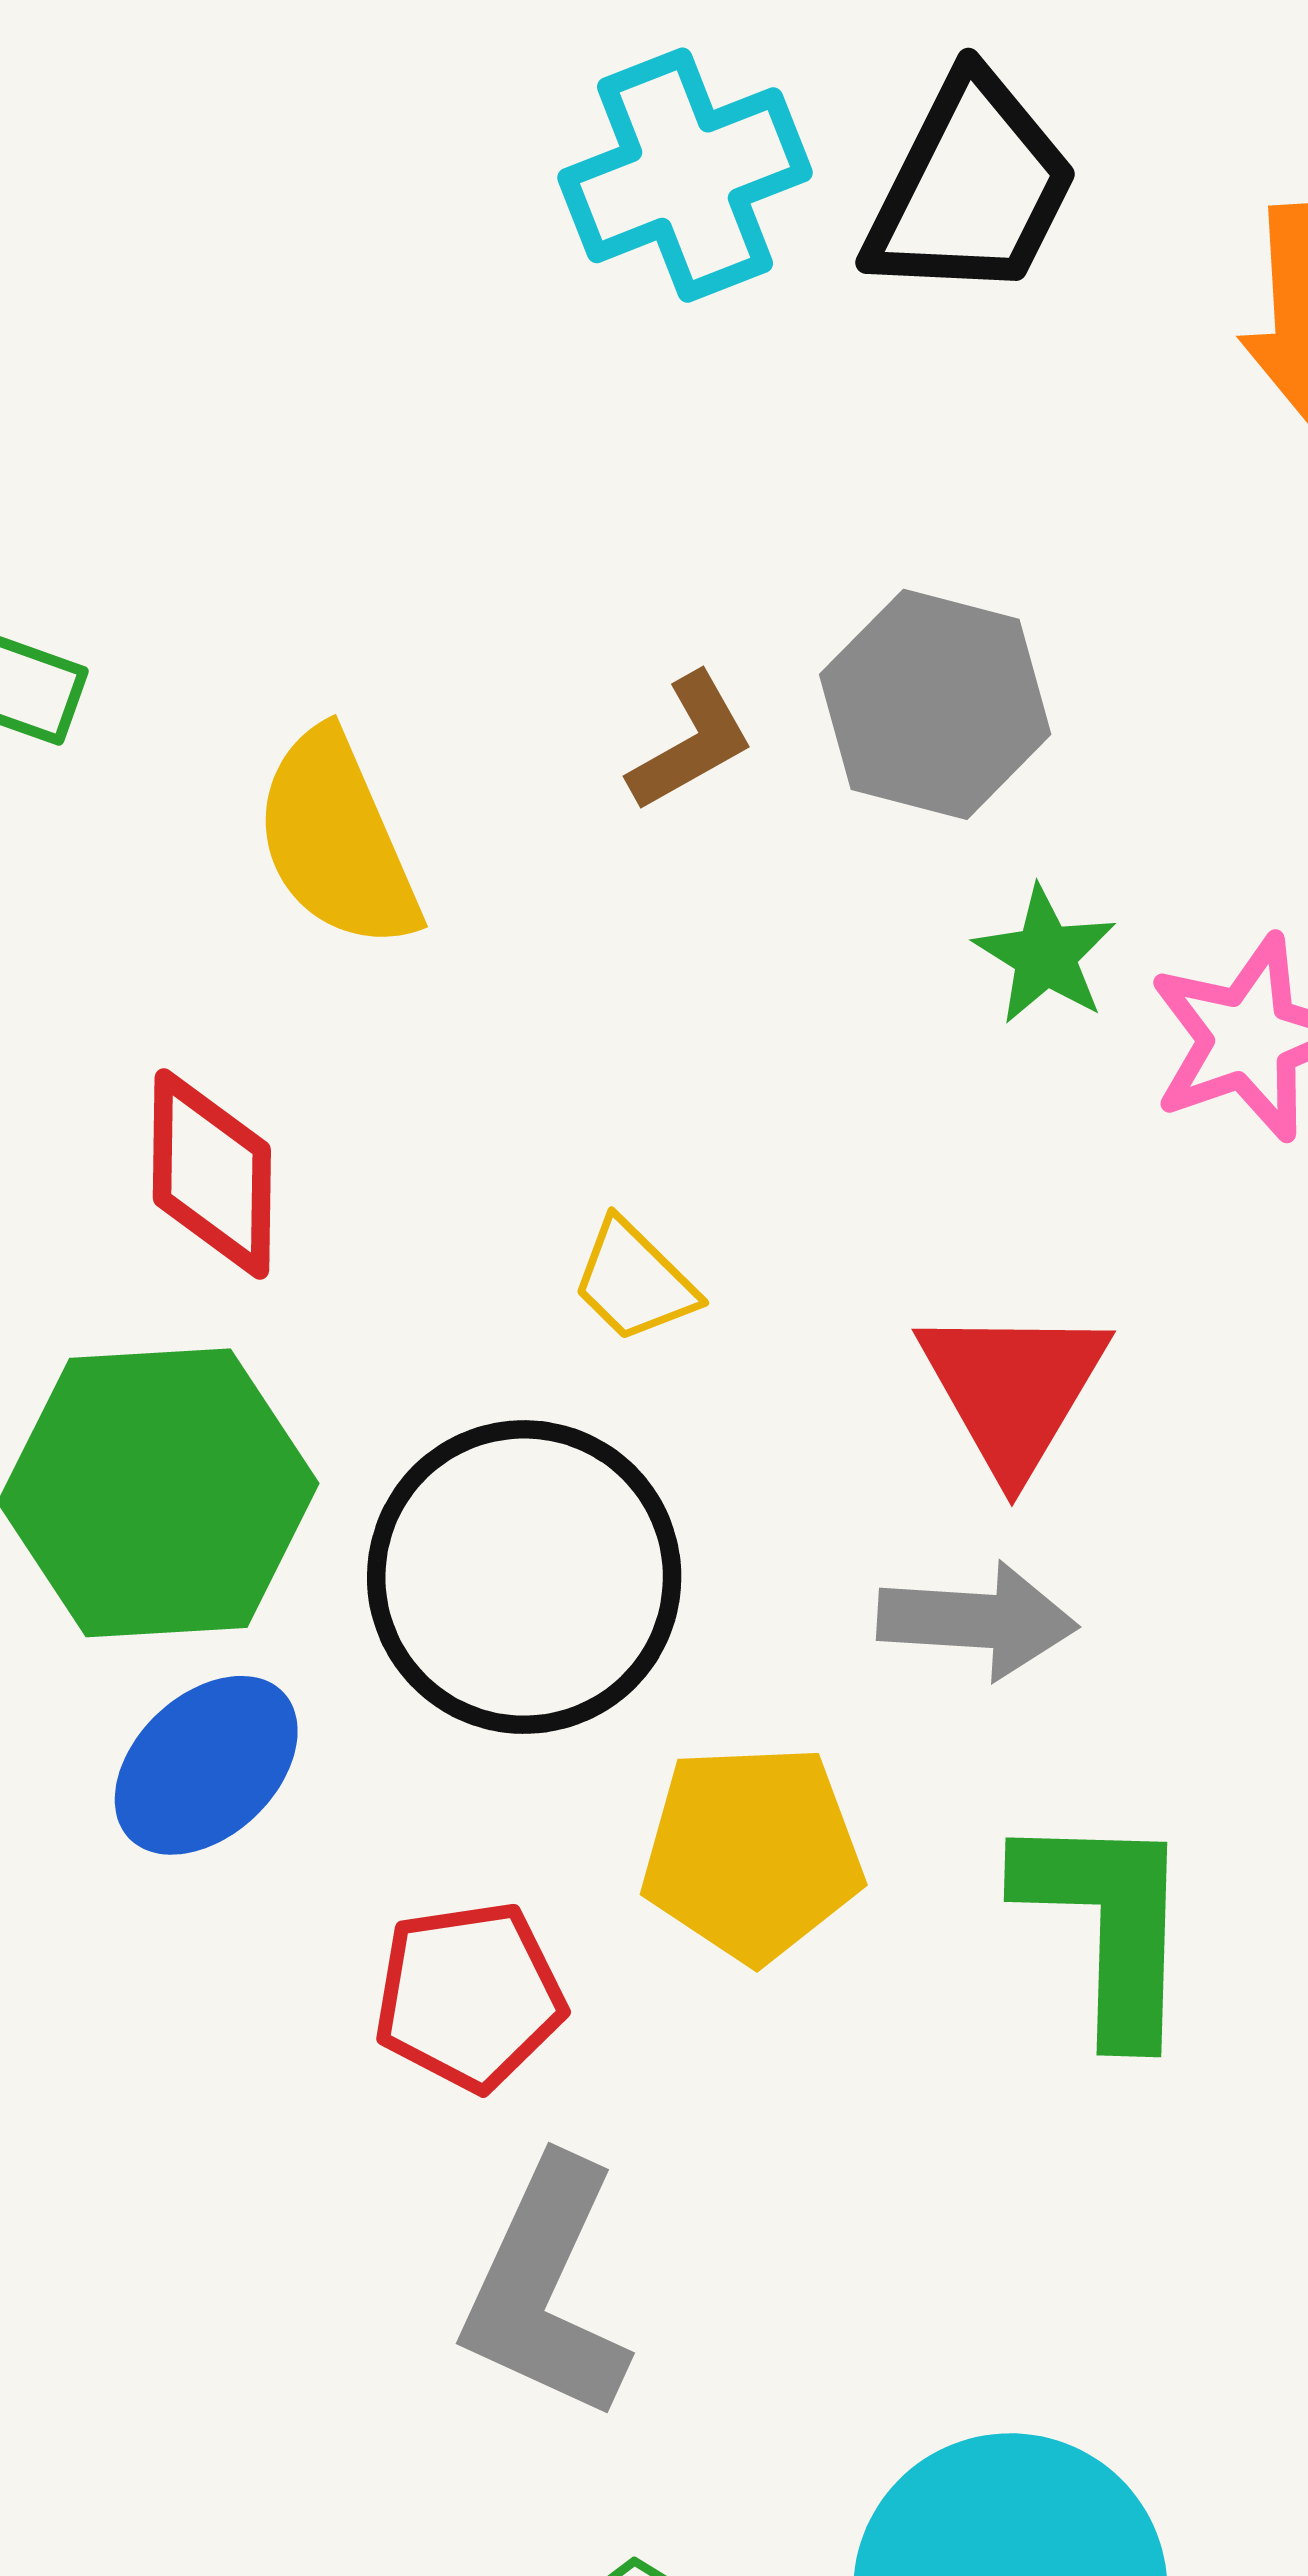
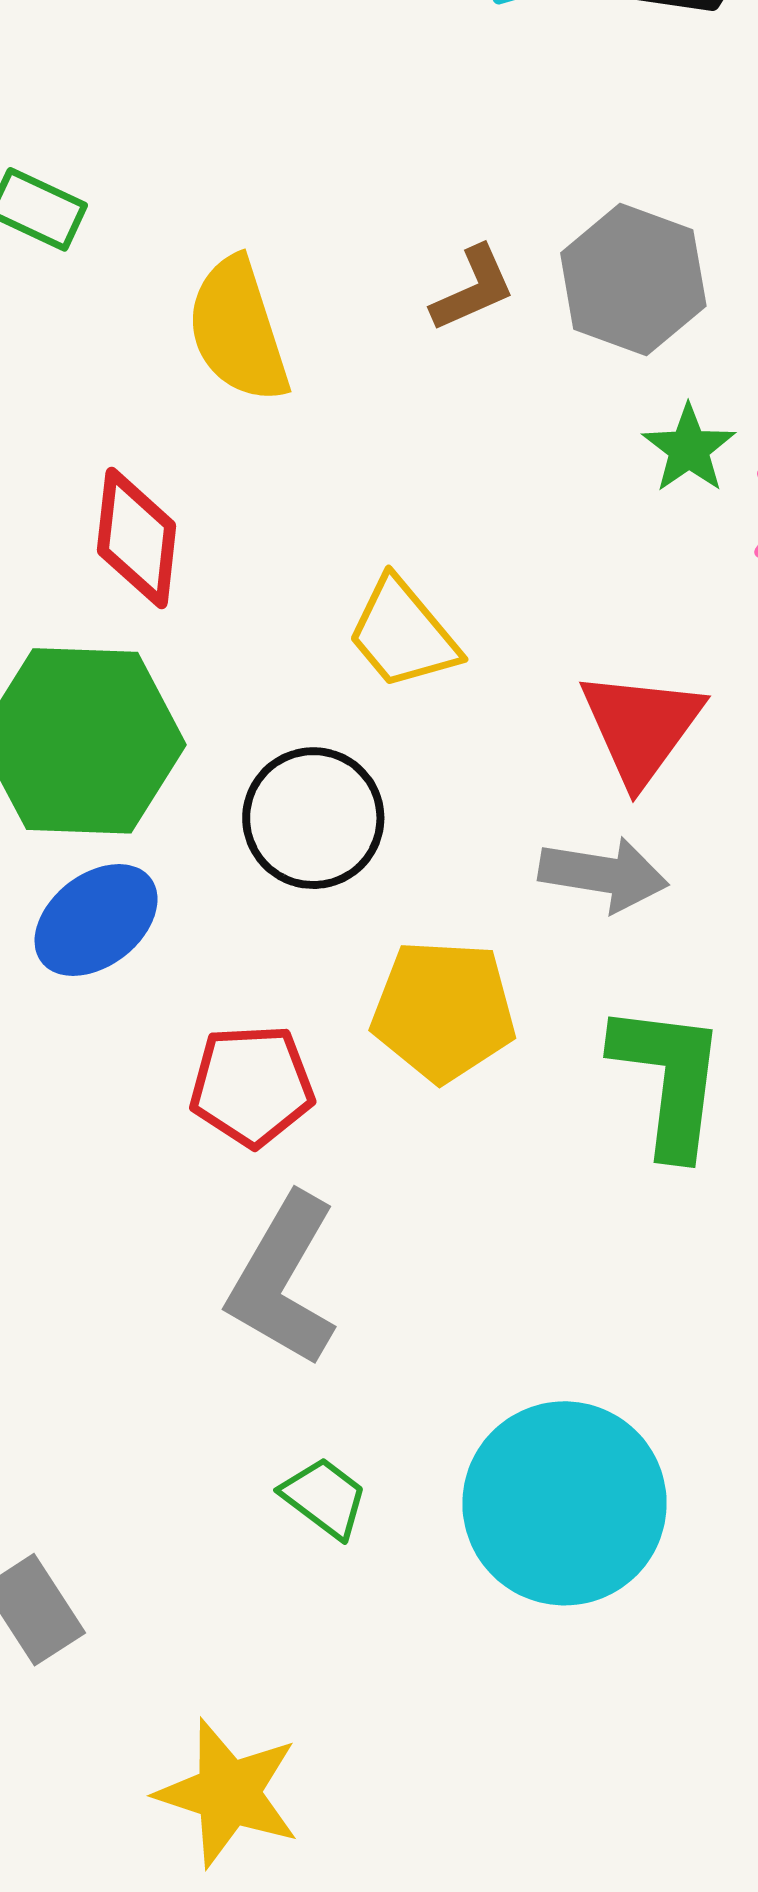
yellow trapezoid: (634, 1281) -> (403, 634), size x1.4
black circle: (524, 1577) -> (313, 818), size x0.7

